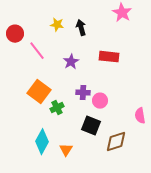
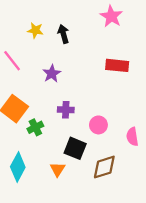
red rectangle: (109, 57) -> (117, 65), moved
pink circle: (100, 101) -> (98, 125), moved
orange triangle: (66, 150) -> (58, 169), moved

